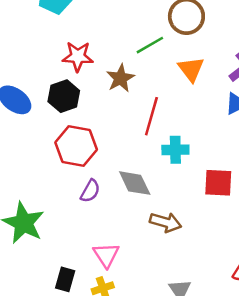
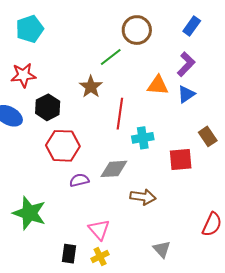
red star: (78, 56) -> (23, 75), moved
orange triangle: (191, 69) -> (158, 85), moved, turned -40
gray diamond: (135, 183) -> (114, 169), turned -60
purple semicircle: (90, 191) -> (79, 180), turned -126

